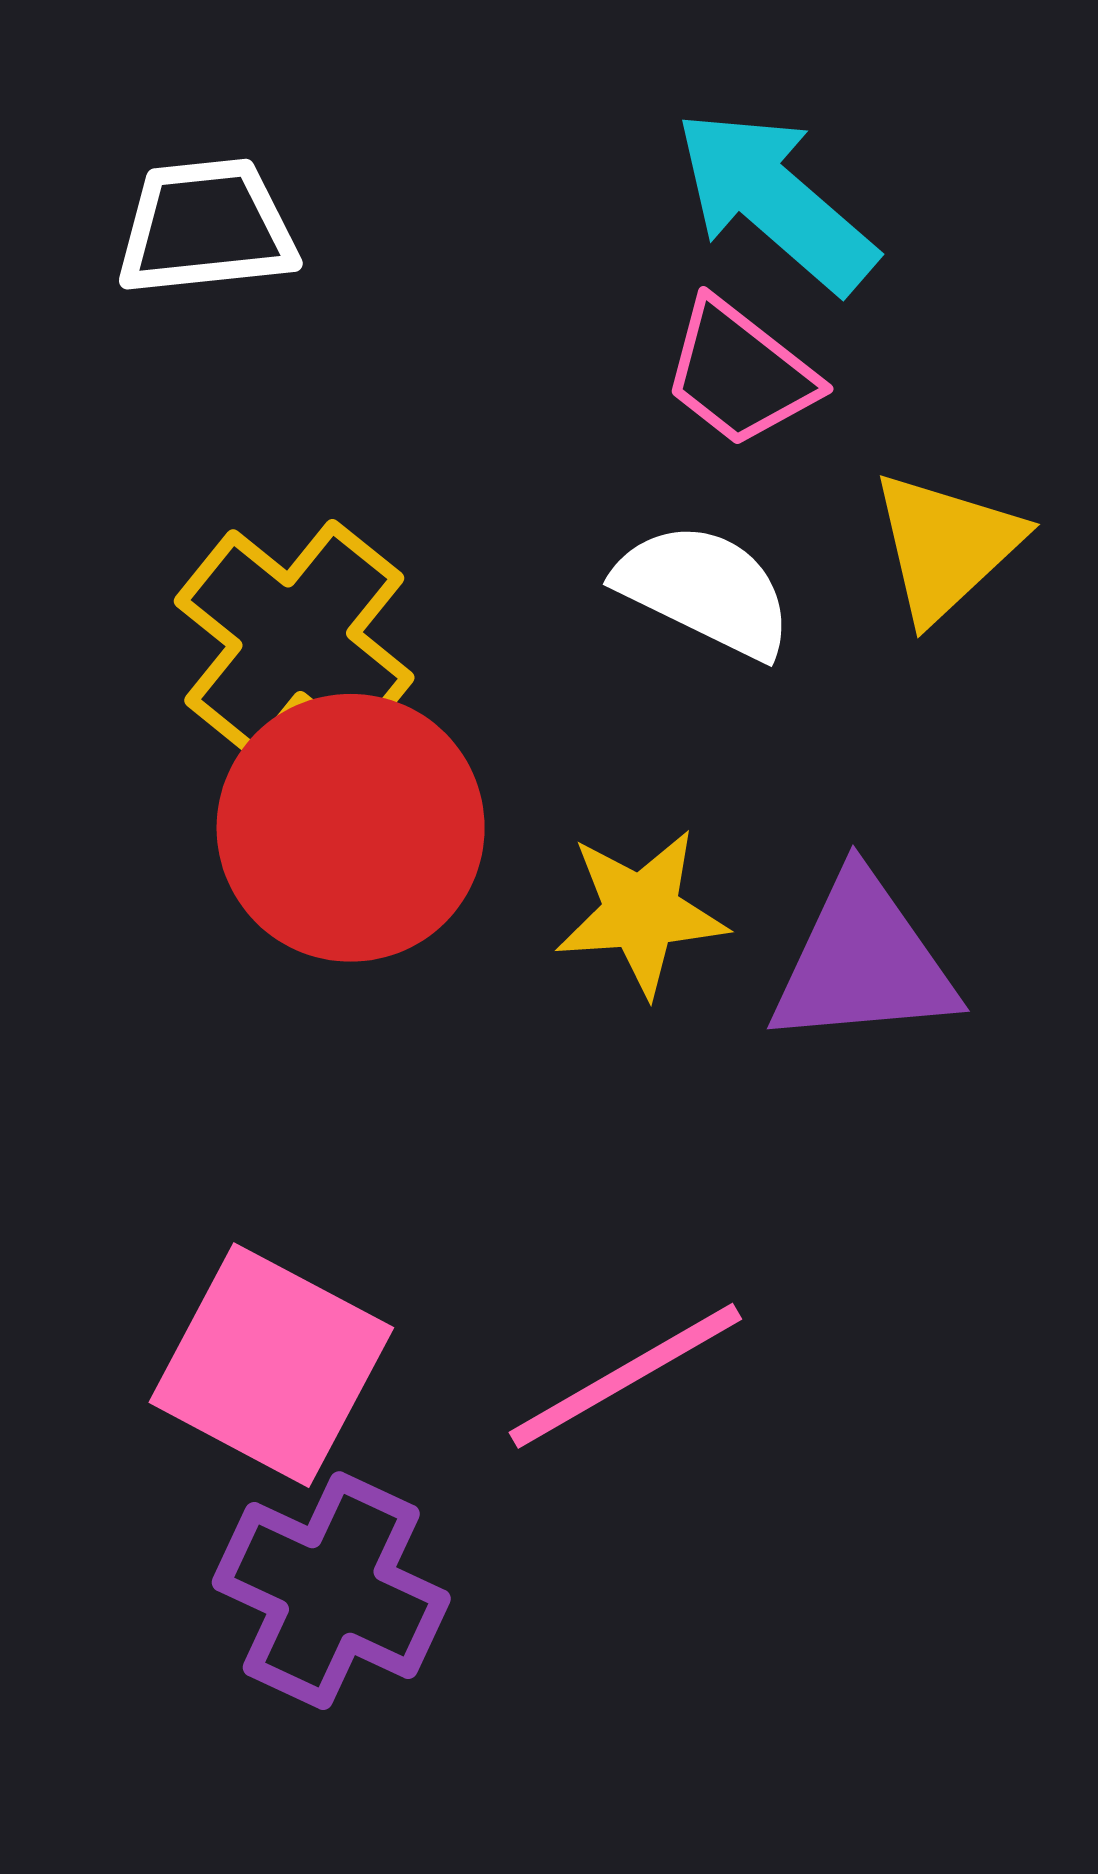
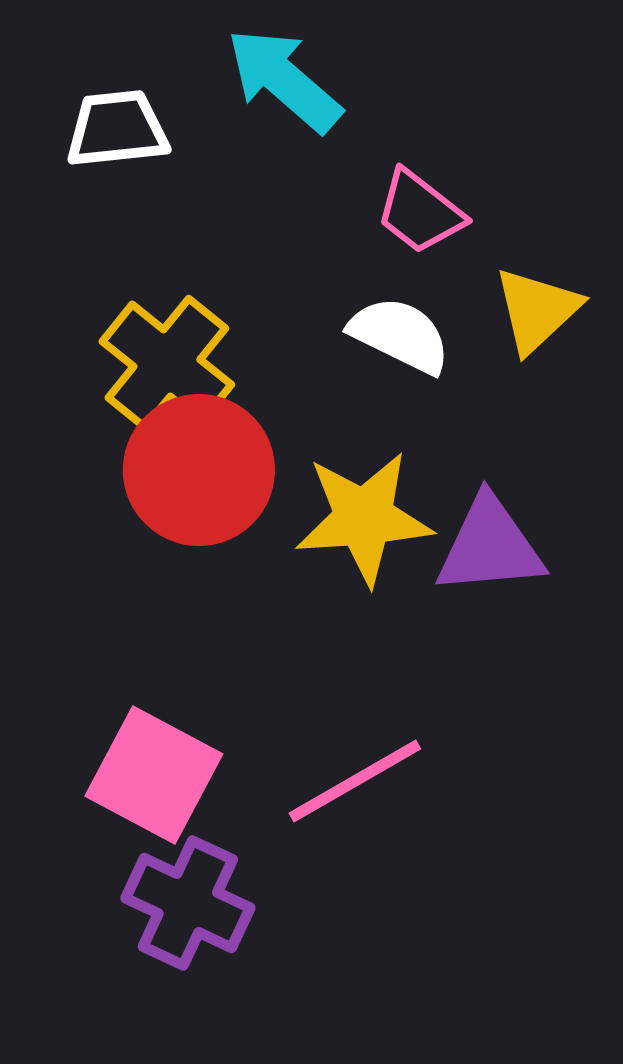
cyan arrow: (775, 201) -> (284, 80), moved
yellow star: (641, 912) -> (364, 518), size x1.4

